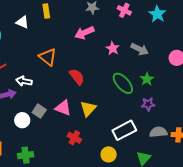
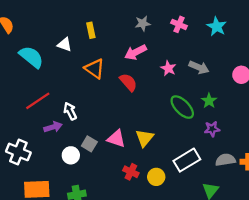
orange triangle: (48, 57) -> (95, 69), moved
red semicircle: (77, 77) -> (128, 82), moved
white arrow: (24, 81) -> (70, 111), turned 56
yellow circle: (109, 154) -> (156, 177), moved

